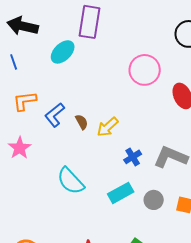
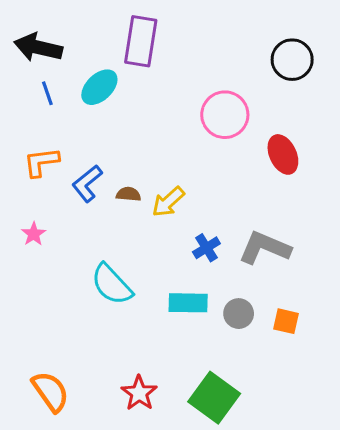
blue line: (14, 62) -> (47, 93), moved
brown semicircle: (82, 122) -> (128, 194), turned -56
pink star: (20, 148) -> (34, 234), size x0.7
cyan rectangle: (121, 193) -> (188, 303), turned 30

